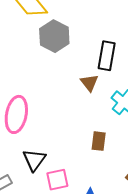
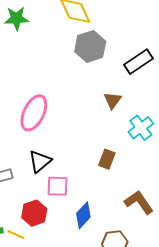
black rectangle: (107, 56) -> (138, 62), moved, turned 32

